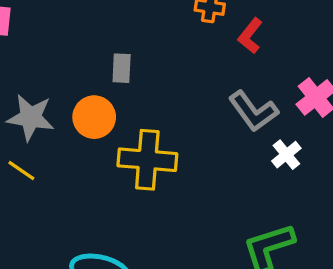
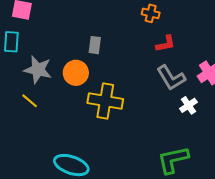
red L-shape: (250, 36) -> (166, 44), moved, turned -145

